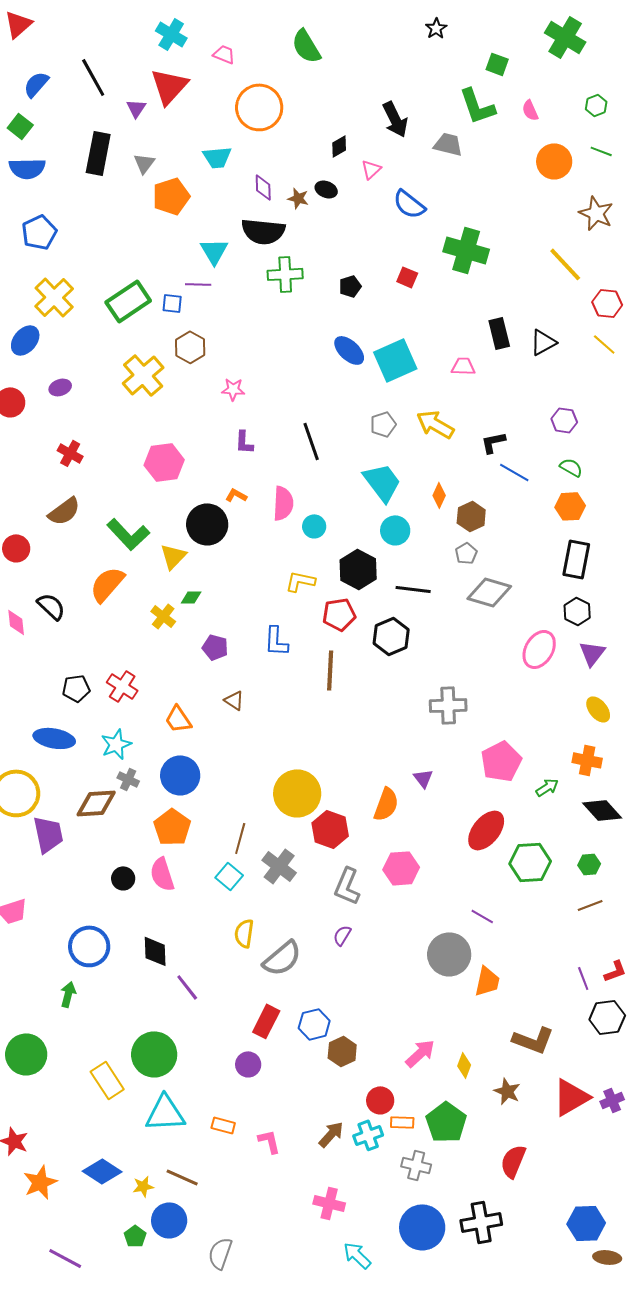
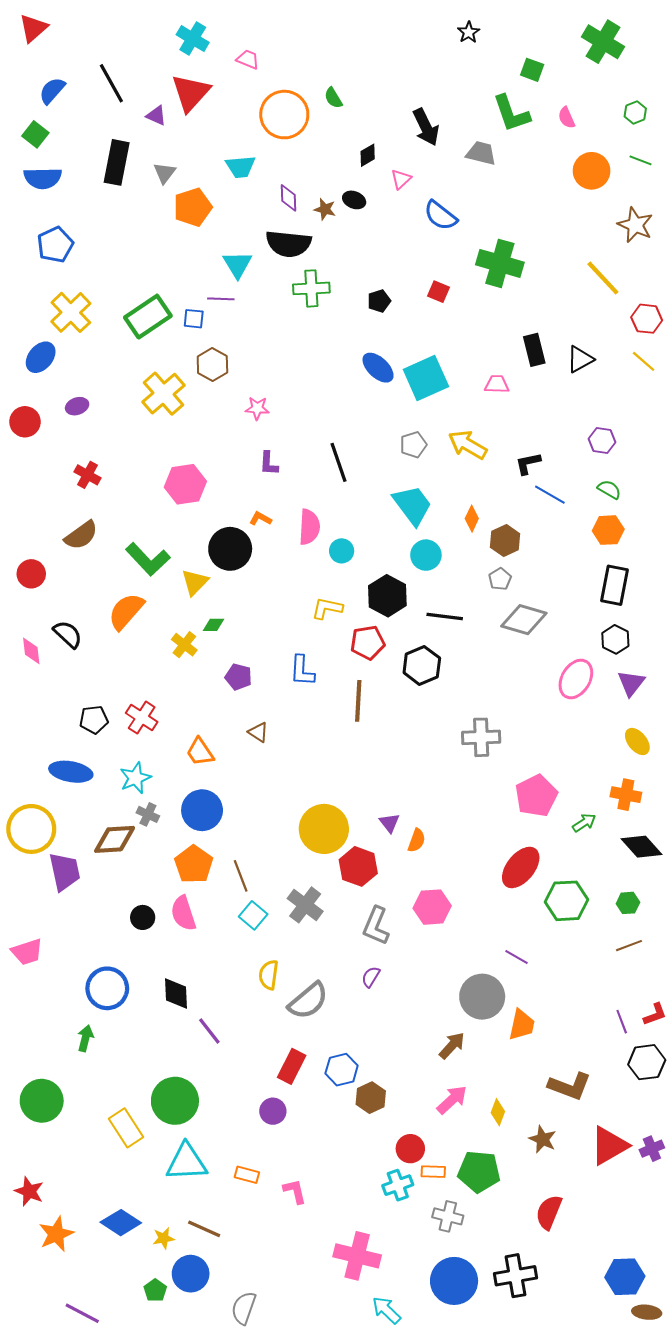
green semicircle: (306, 46) -> (333, 98), moved, size x0.6
purple triangle: (136, 108) -> (156, 116), turned -40
purple triangle: (423, 778) -> (389, 823), moved
orange semicircle: (386, 804) -> (417, 840), size x0.7
brown line: (240, 838) -> (241, 876), moved, turned -36
green pentagon: (446, 1122) -> (479, 1172), turned -30
brown arrow: (331, 1134) -> (452, 1046), moved
pink cross: (329, 1203) -> (357, 1256), size x1.4

